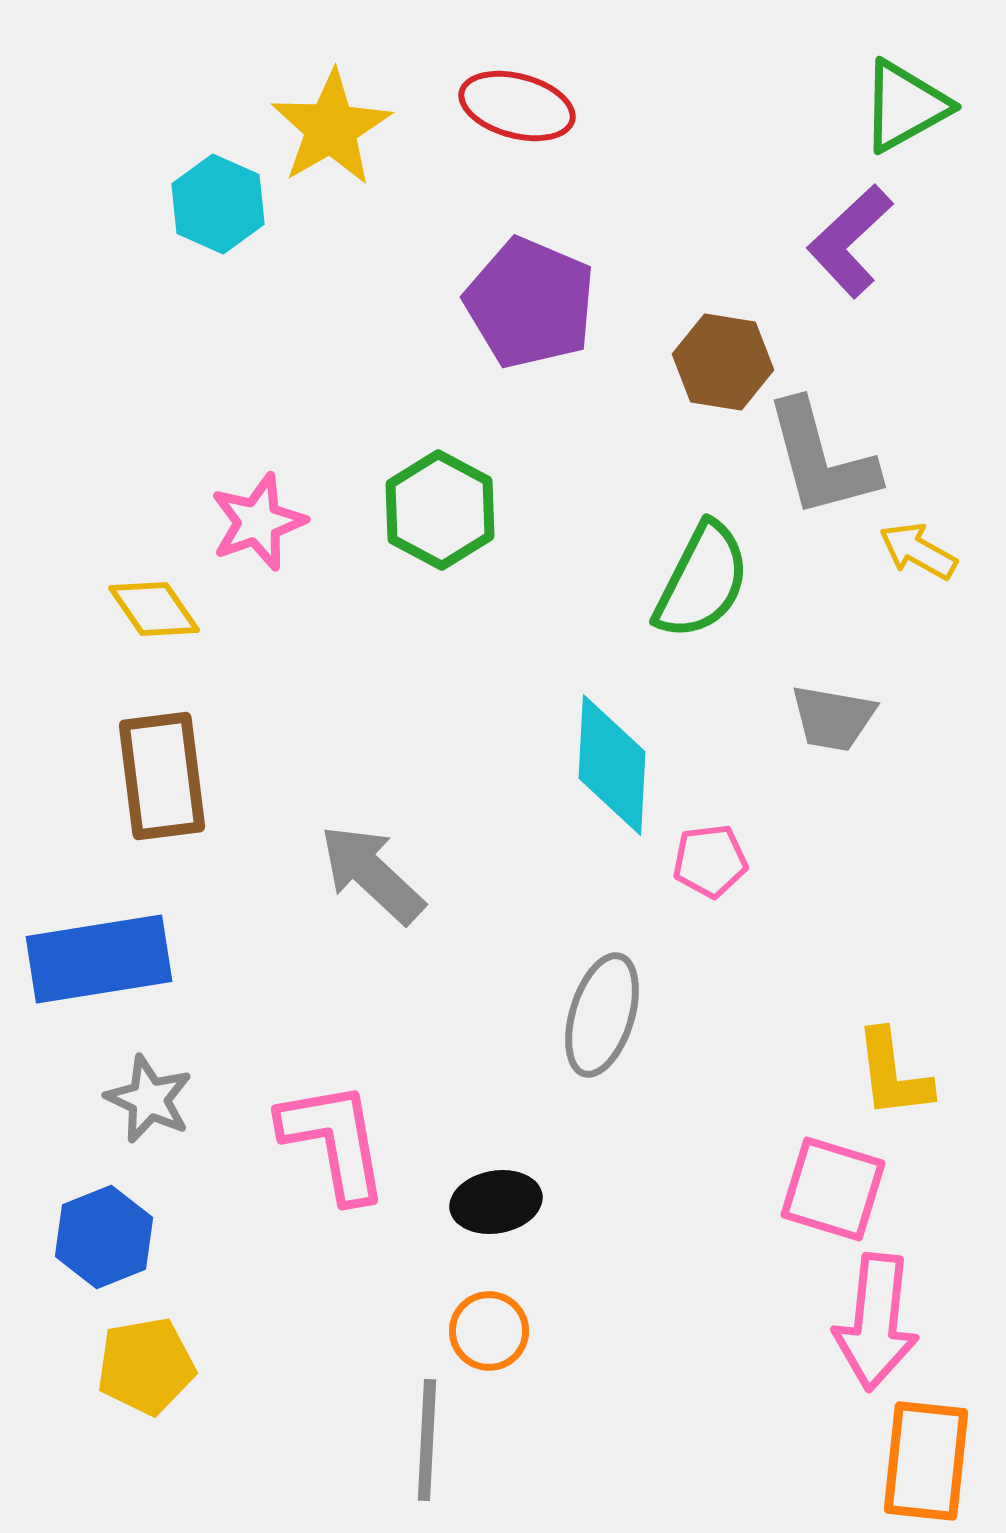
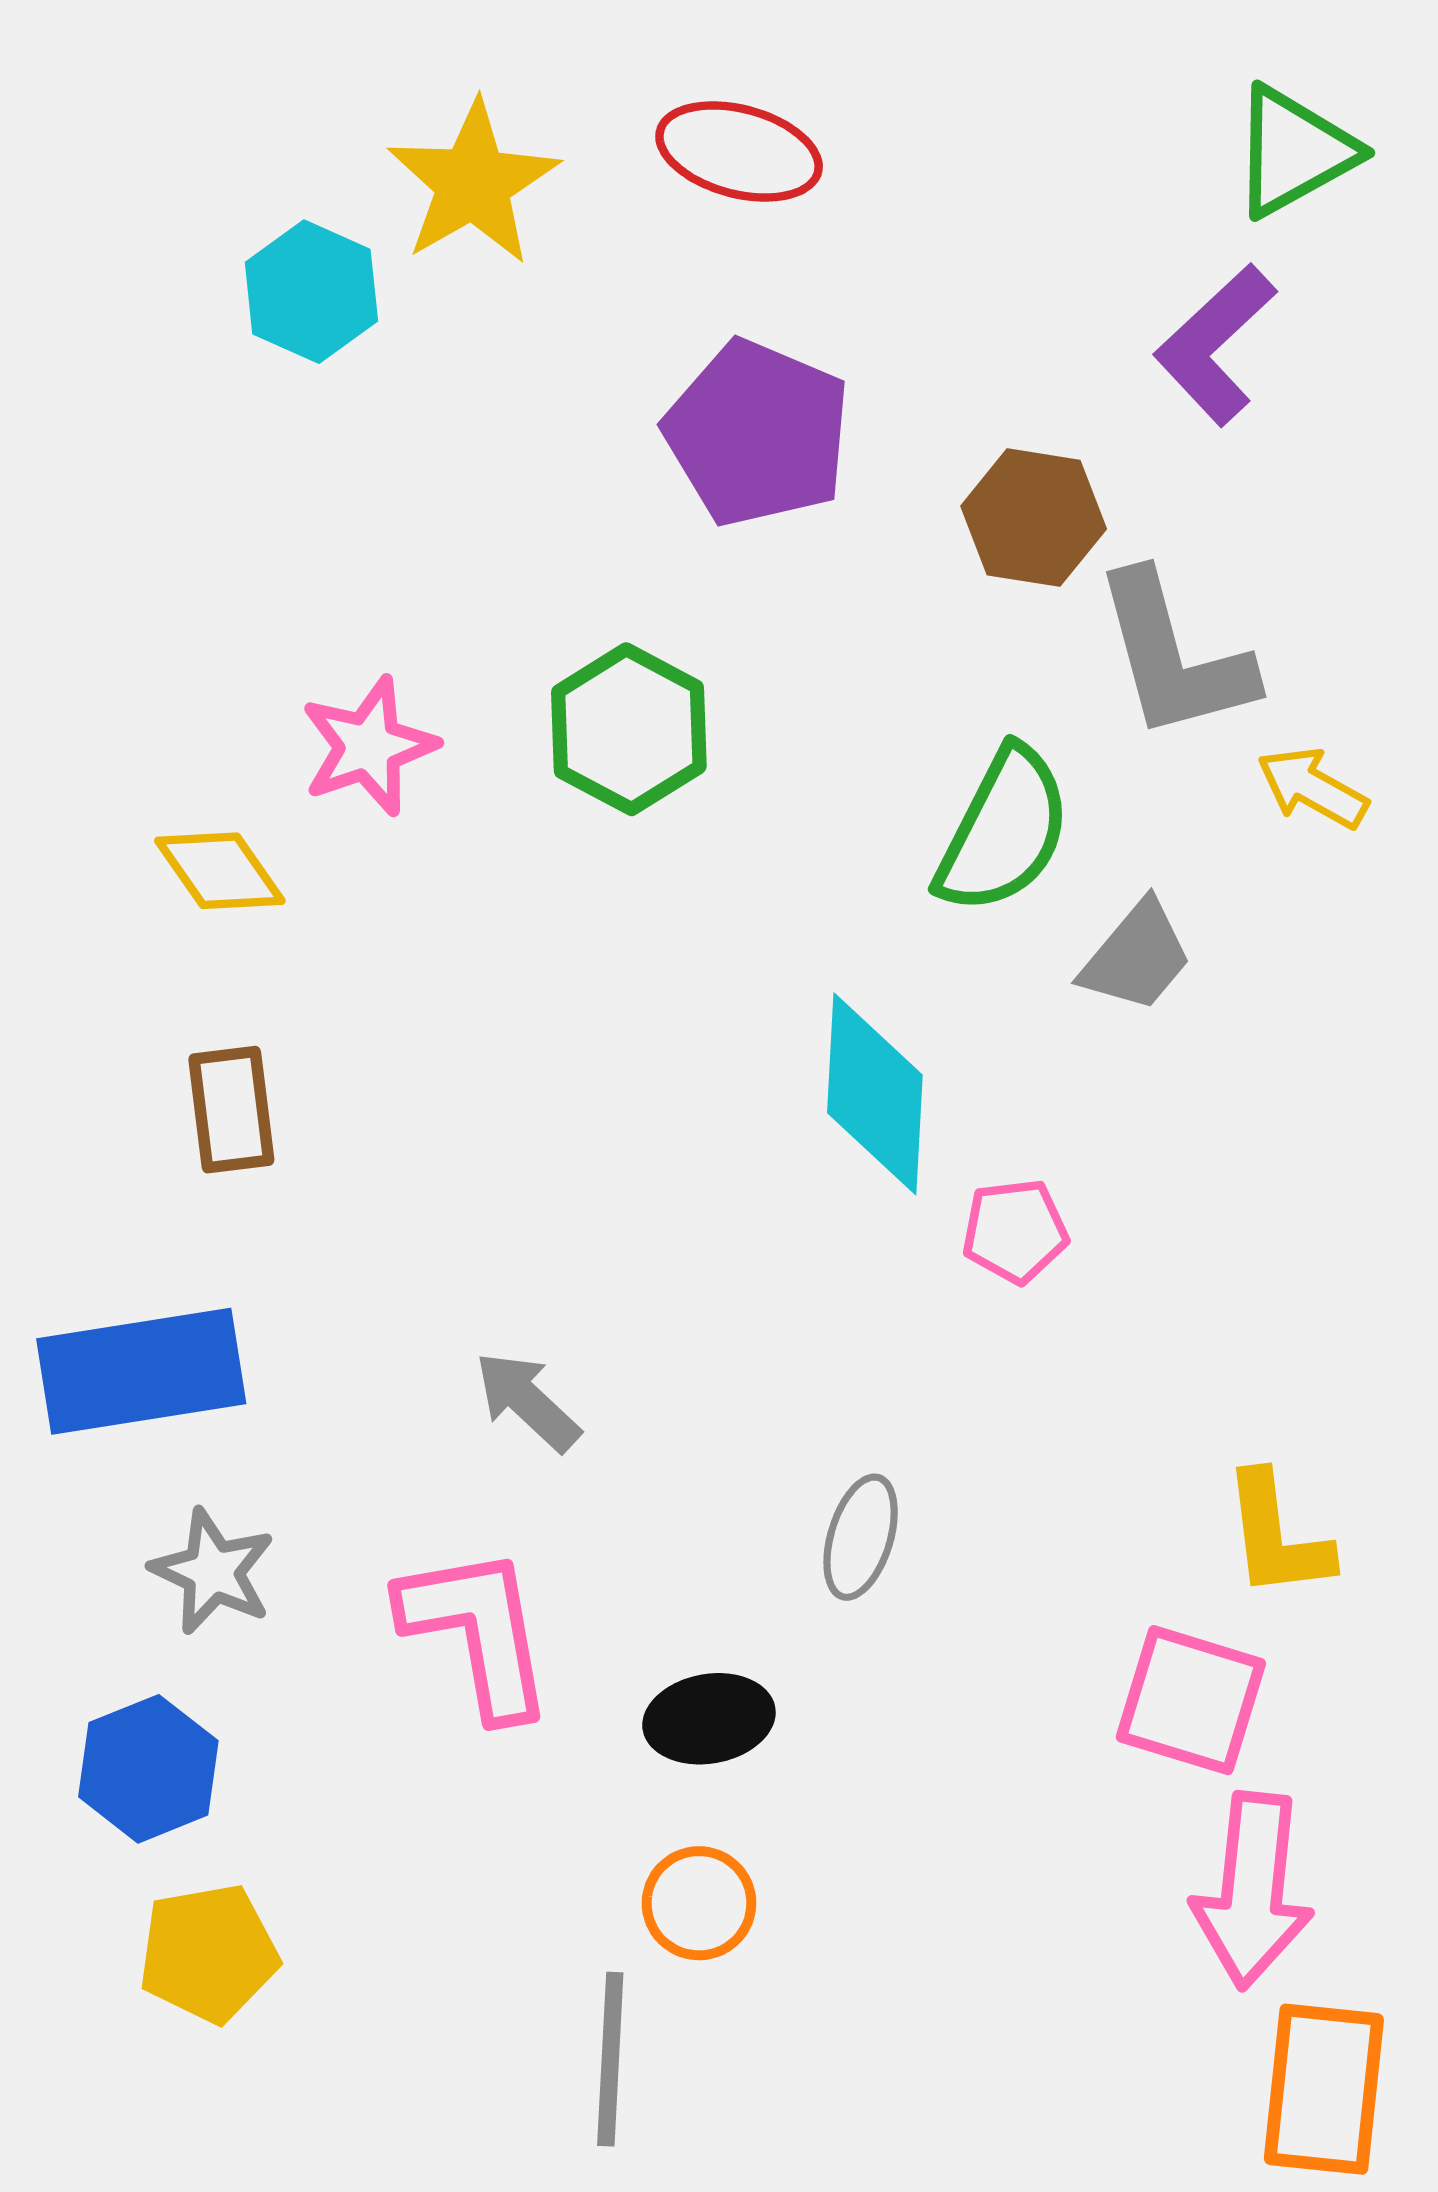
gray trapezoid: (833, 718) -> (1137, 957), moved, turned -60
brown rectangle: (162, 776) -> (231, 1110), size x0.7
gray arrow: (372, 874) -> (527, 1401), moved, size x0.7
gray ellipse: (602, 1015) -> (861, 1537), moved, size x0.7

